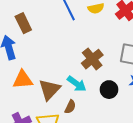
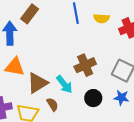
brown rectangle: (23, 23) -> (30, 14), turned 48
brown semicircle: (70, 107) -> (53, 104), turned -72

